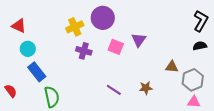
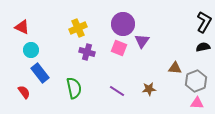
purple circle: (103, 18) -> (123, 24), moved
red semicircle: (11, 91) -> (24, 92), moved
green semicircle: (52, 97) -> (74, 88), moved

